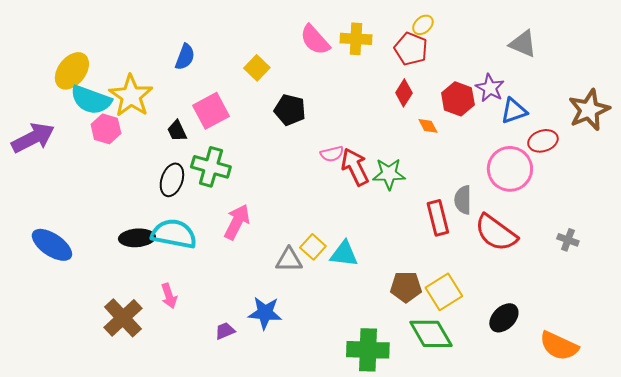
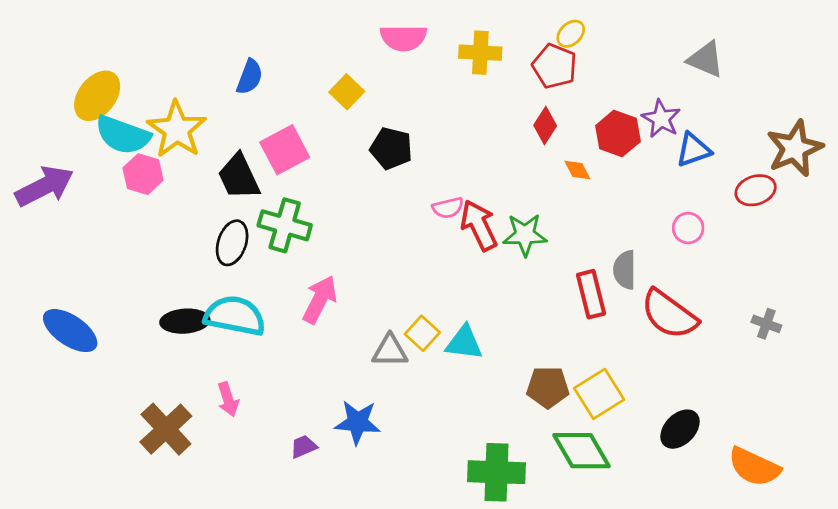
pink semicircle: (315, 40) -> (403, 38), moved, turned -48
black trapezoid: (177, 131) -> (239, 177), size x1.6
red ellipse: (543, 141) -> (756, 190), moved
pink circle: (510, 169) -> (688, 228), size x0.5

